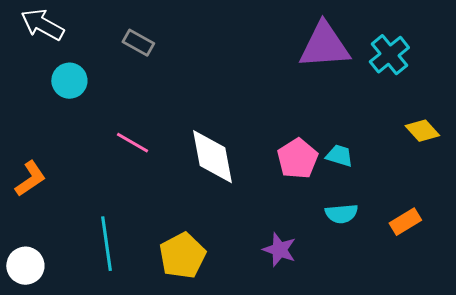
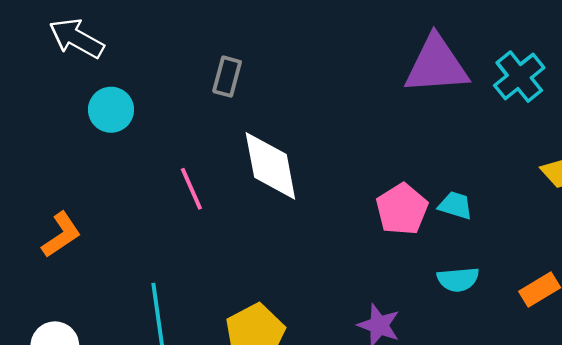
gray rectangle: (138, 43) -> (227, 77), moved, turned 76
pink line: (132, 143) -> (191, 189), turned 36
white diamond: (212, 157) -> (270, 166), moved

